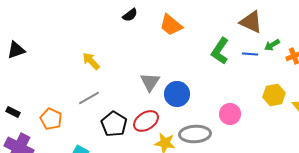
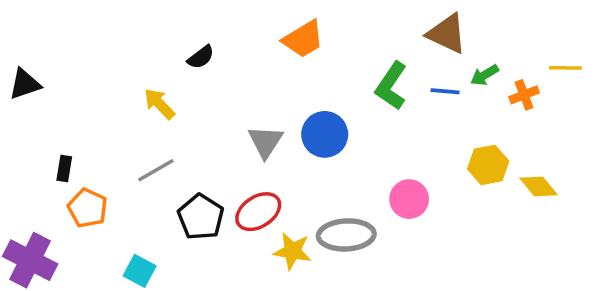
black semicircle: (130, 15) -> (201, 57), moved
orange trapezoid: (171, 25) -> (303, 39), turned -70
blue circle: (177, 94) -> (325, 134), moved
black rectangle: (13, 112) -> (64, 169), moved, turned 72

